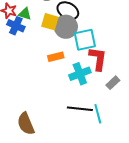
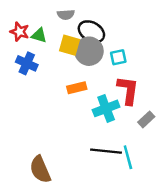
blue cross: (16, 26) -> (27, 63), moved
cyan square: (85, 40) -> (118, 57), moved, size x0.6

